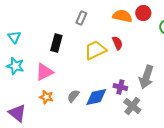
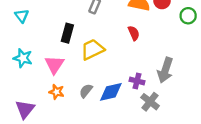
cyan triangle: (14, 37) -> (22, 16), moved
yellow trapezoid: (95, 50) -> (92, 49), moved
pink triangle: (44, 72) -> (54, 65), turned -30
purple triangle: (17, 113) -> (25, 109), turned 30

